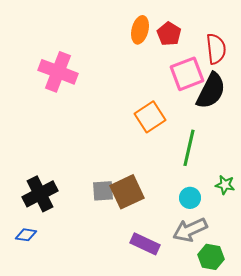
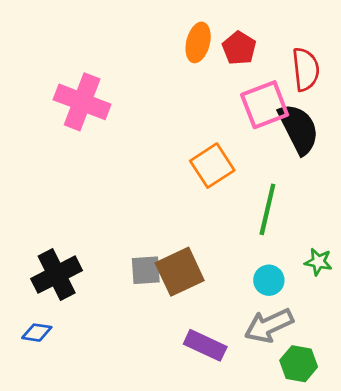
black semicircle: (211, 91) -> (299, 129), turned -54

